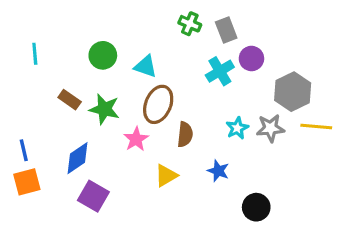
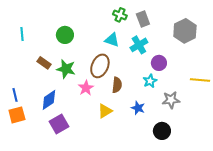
purple circle: (251, 59) -> (159, 63), moved
cyan triangle: (146, 66) -> (112, 40), moved
gray hexagon: (293, 92) -> (185, 31), moved
gray star: (270, 128) -> (171, 100), moved
purple square: (93, 196) -> (59, 124), turned 30

